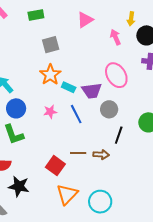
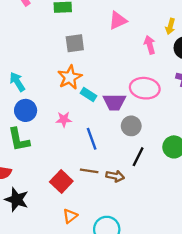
pink ellipse: (116, 75) -> (145, 88), turned -60
blue line: (76, 114) -> (92, 139), moved
orange triangle: (67, 194) -> (70, 216), size x0.6

